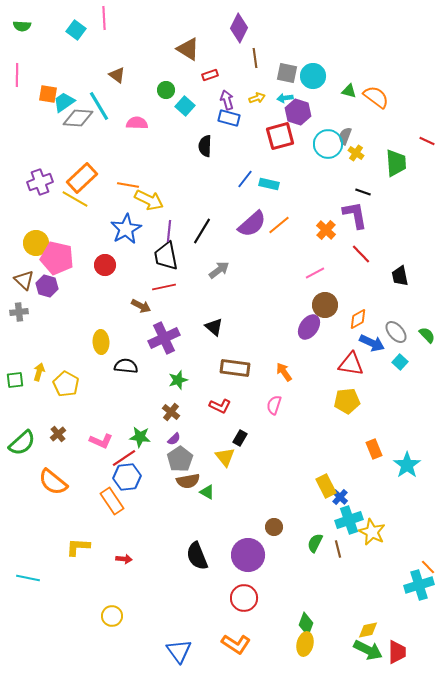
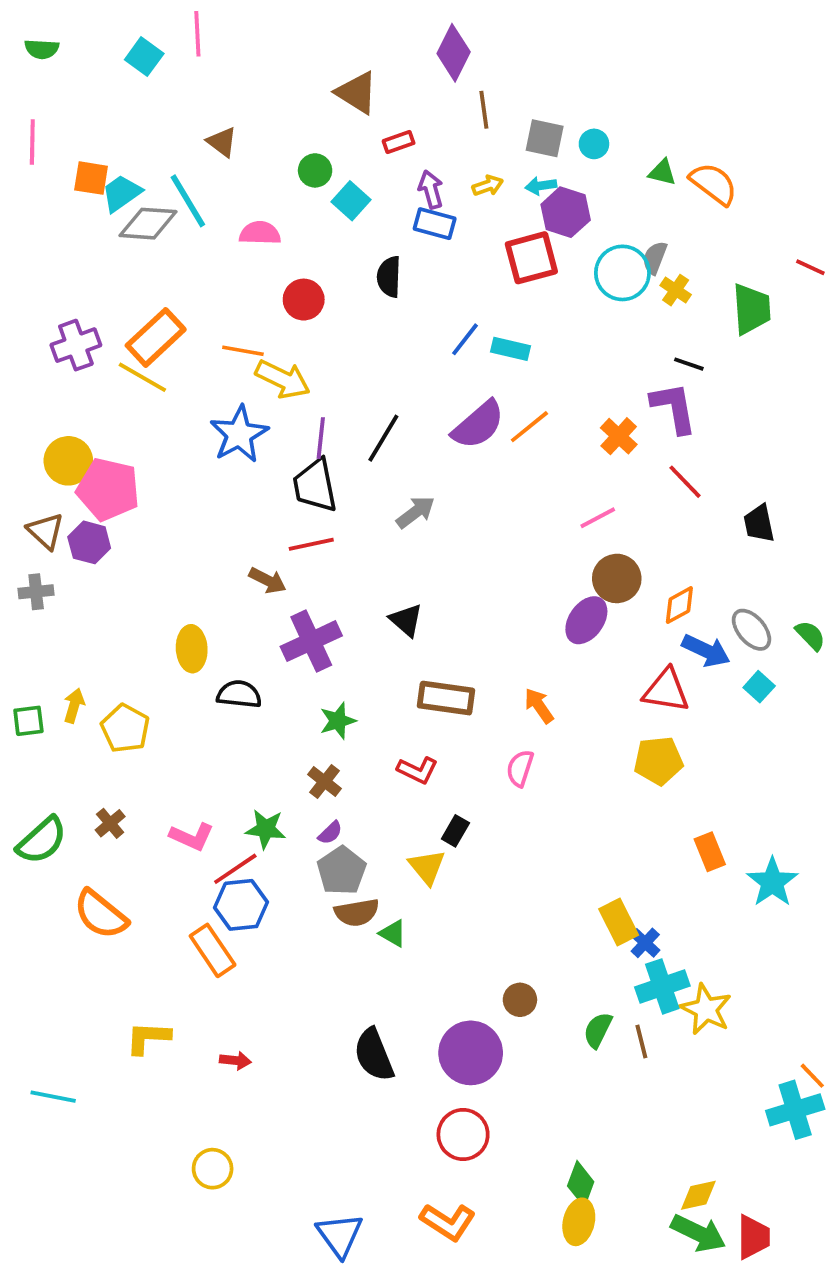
cyan circle: (313, 76) -> (594, 144), size x0.6
red circle: (105, 265) -> (304, 300), moved

